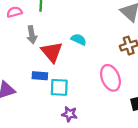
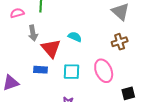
cyan square: (59, 87) -> (72, 72), moved

